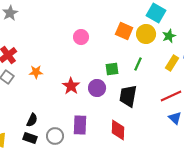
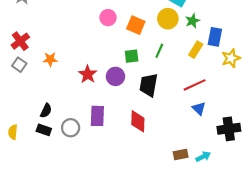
orange square: (124, 31) -> (136, 25), moved
pink circle: (81, 37) -> (108, 18), moved

